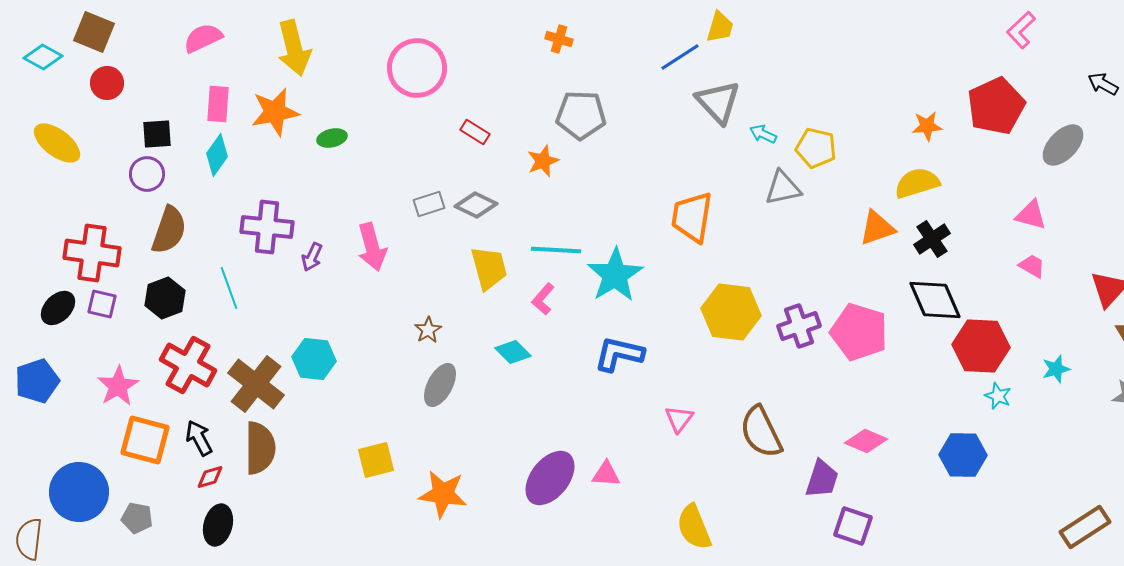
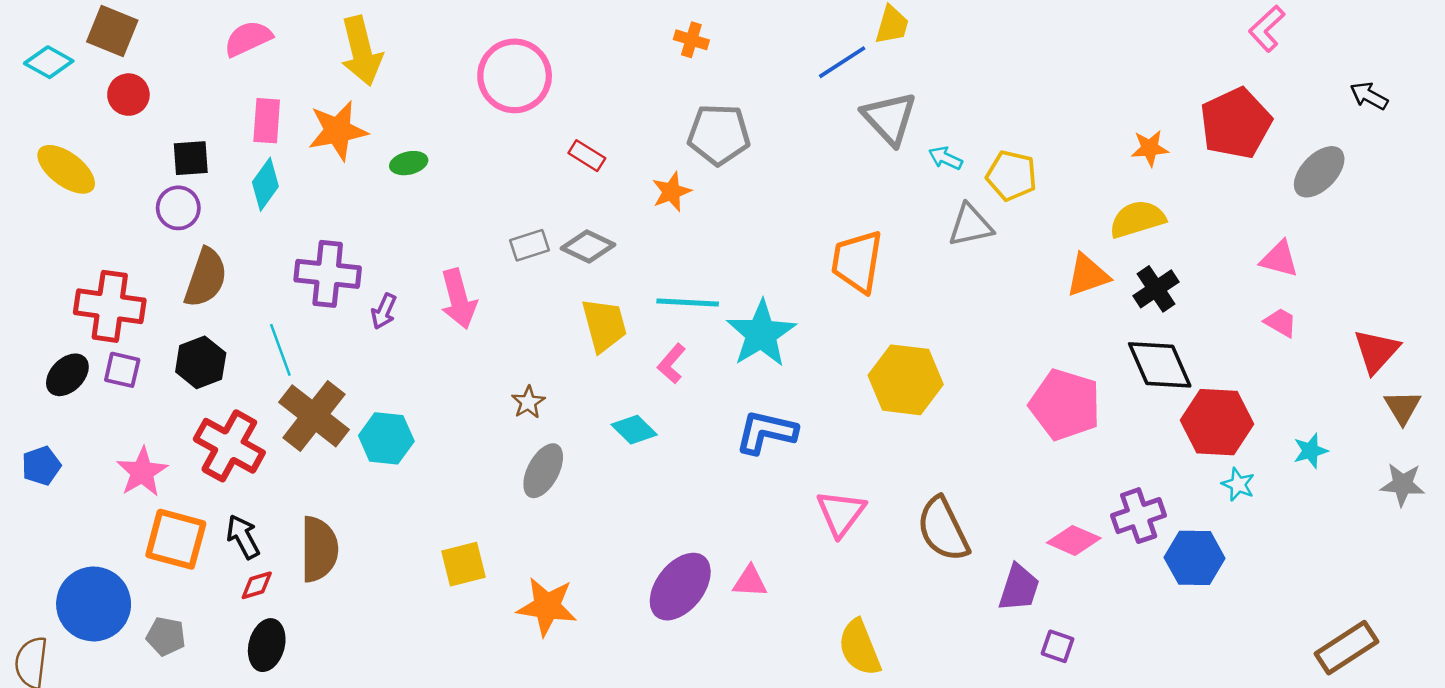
purple cross: (799, 326) -> (1139, 516), moved
blue pentagon: (37, 381) -> (41, 466), size x0.7
brown cross: (256, 384) -> (314, 416), moved
pink triangle: (679, 419) -> (841, 513), size x1.4
purple square: (853, 526) -> (1058, 646), size x0.7

